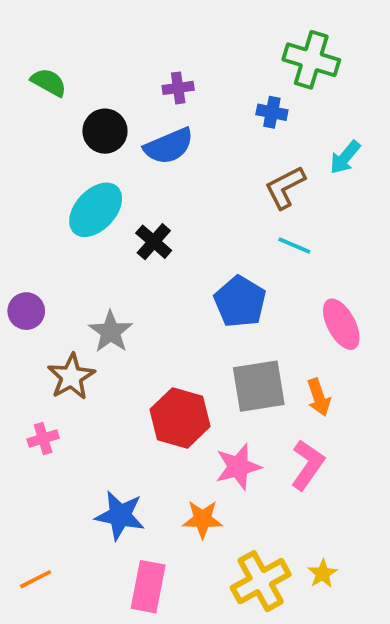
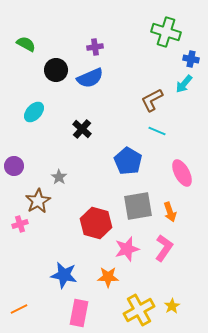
blue cross: (272, 112) -> (191, 59), moved
cyan ellipse: (96, 210) -> (34, 112), moved, size x0.7
gray star: (111, 332) -> (59, 177), size x0.7
pink cross: (43, 439) -> (20, 224), moved

